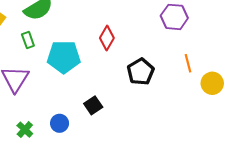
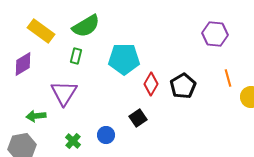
red diamond: (107, 38) -> (151, 84), moved
green rectangle: (28, 40) -> (76, 56), turned 35
cyan pentagon: (64, 57) -> (124, 59), moved

